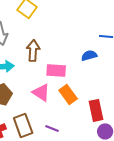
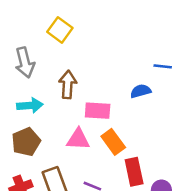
pink triangle: (41, 92) -> (78, 139), turned -30
red rectangle: (96, 110) -> (134, 172), moved

